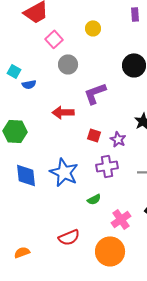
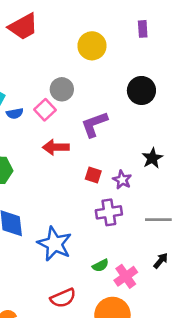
yellow circle: (93, 28) -> (92, 46), size x1.5
pink square: (54, 39) -> (45, 110), moved
blue star: (64, 172) -> (55, 244), moved
green semicircle: (94, 199) -> (100, 265), moved

